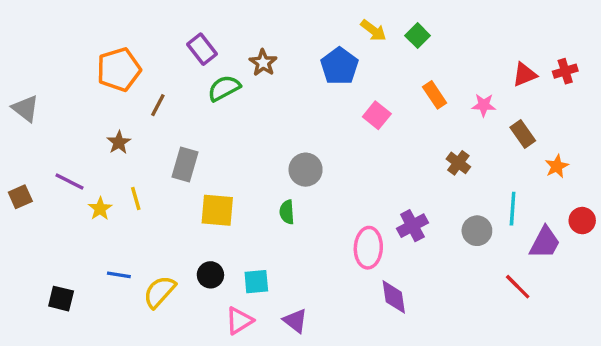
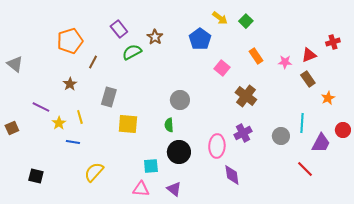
red triangle: (524, 75) -> (309, 55), moved
brown cross: (458, 163) -> (246, 96), moved, size x1.5
brown square: (20, 197) -> (12, 128), moved
blue line: (119, 275) -> (73, 142), moved
black circle: (210, 275) -> (179, 152), moved, size x1.5
pink triangle: (239, 321) -> (141, 189), turned 36

